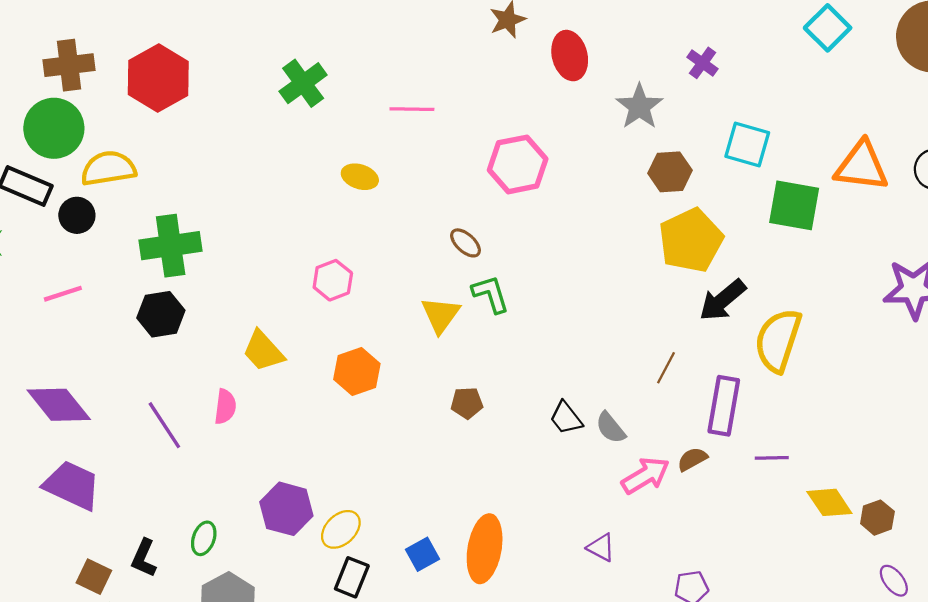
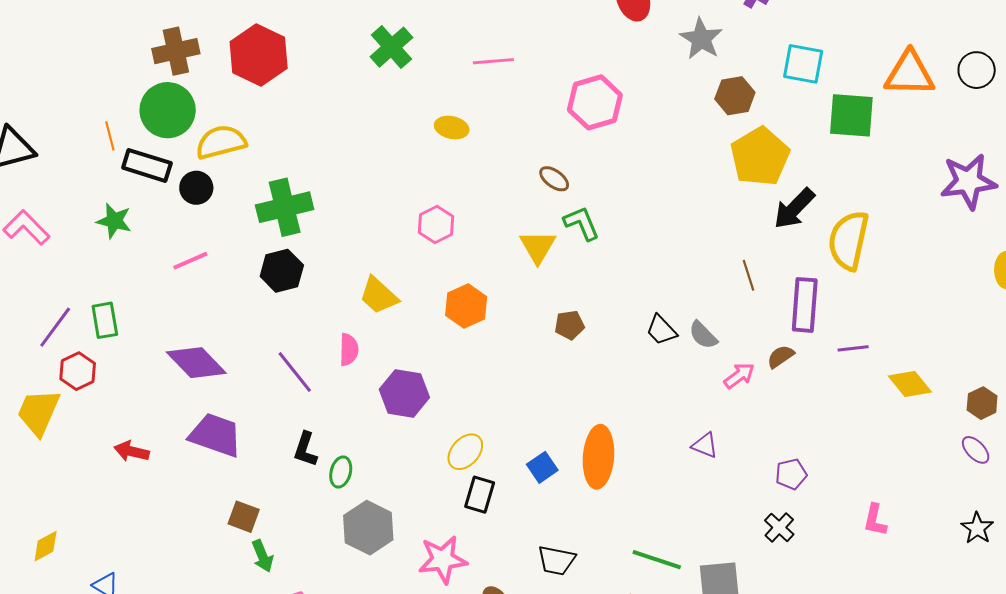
brown line: (666, 368) -> (748, 275), turned -40
pink arrow: (646, 476) -> (739, 376), size x0.7
purple hexagon: (286, 509) -> (404, 393), moved
brown hexagon: (877, 518) -> (982, 403), moved
black L-shape: (144, 558) -> (305, 449), moved

